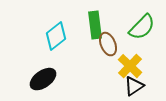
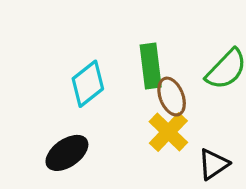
yellow cross: (130, 66) -> (168, 132), moved

